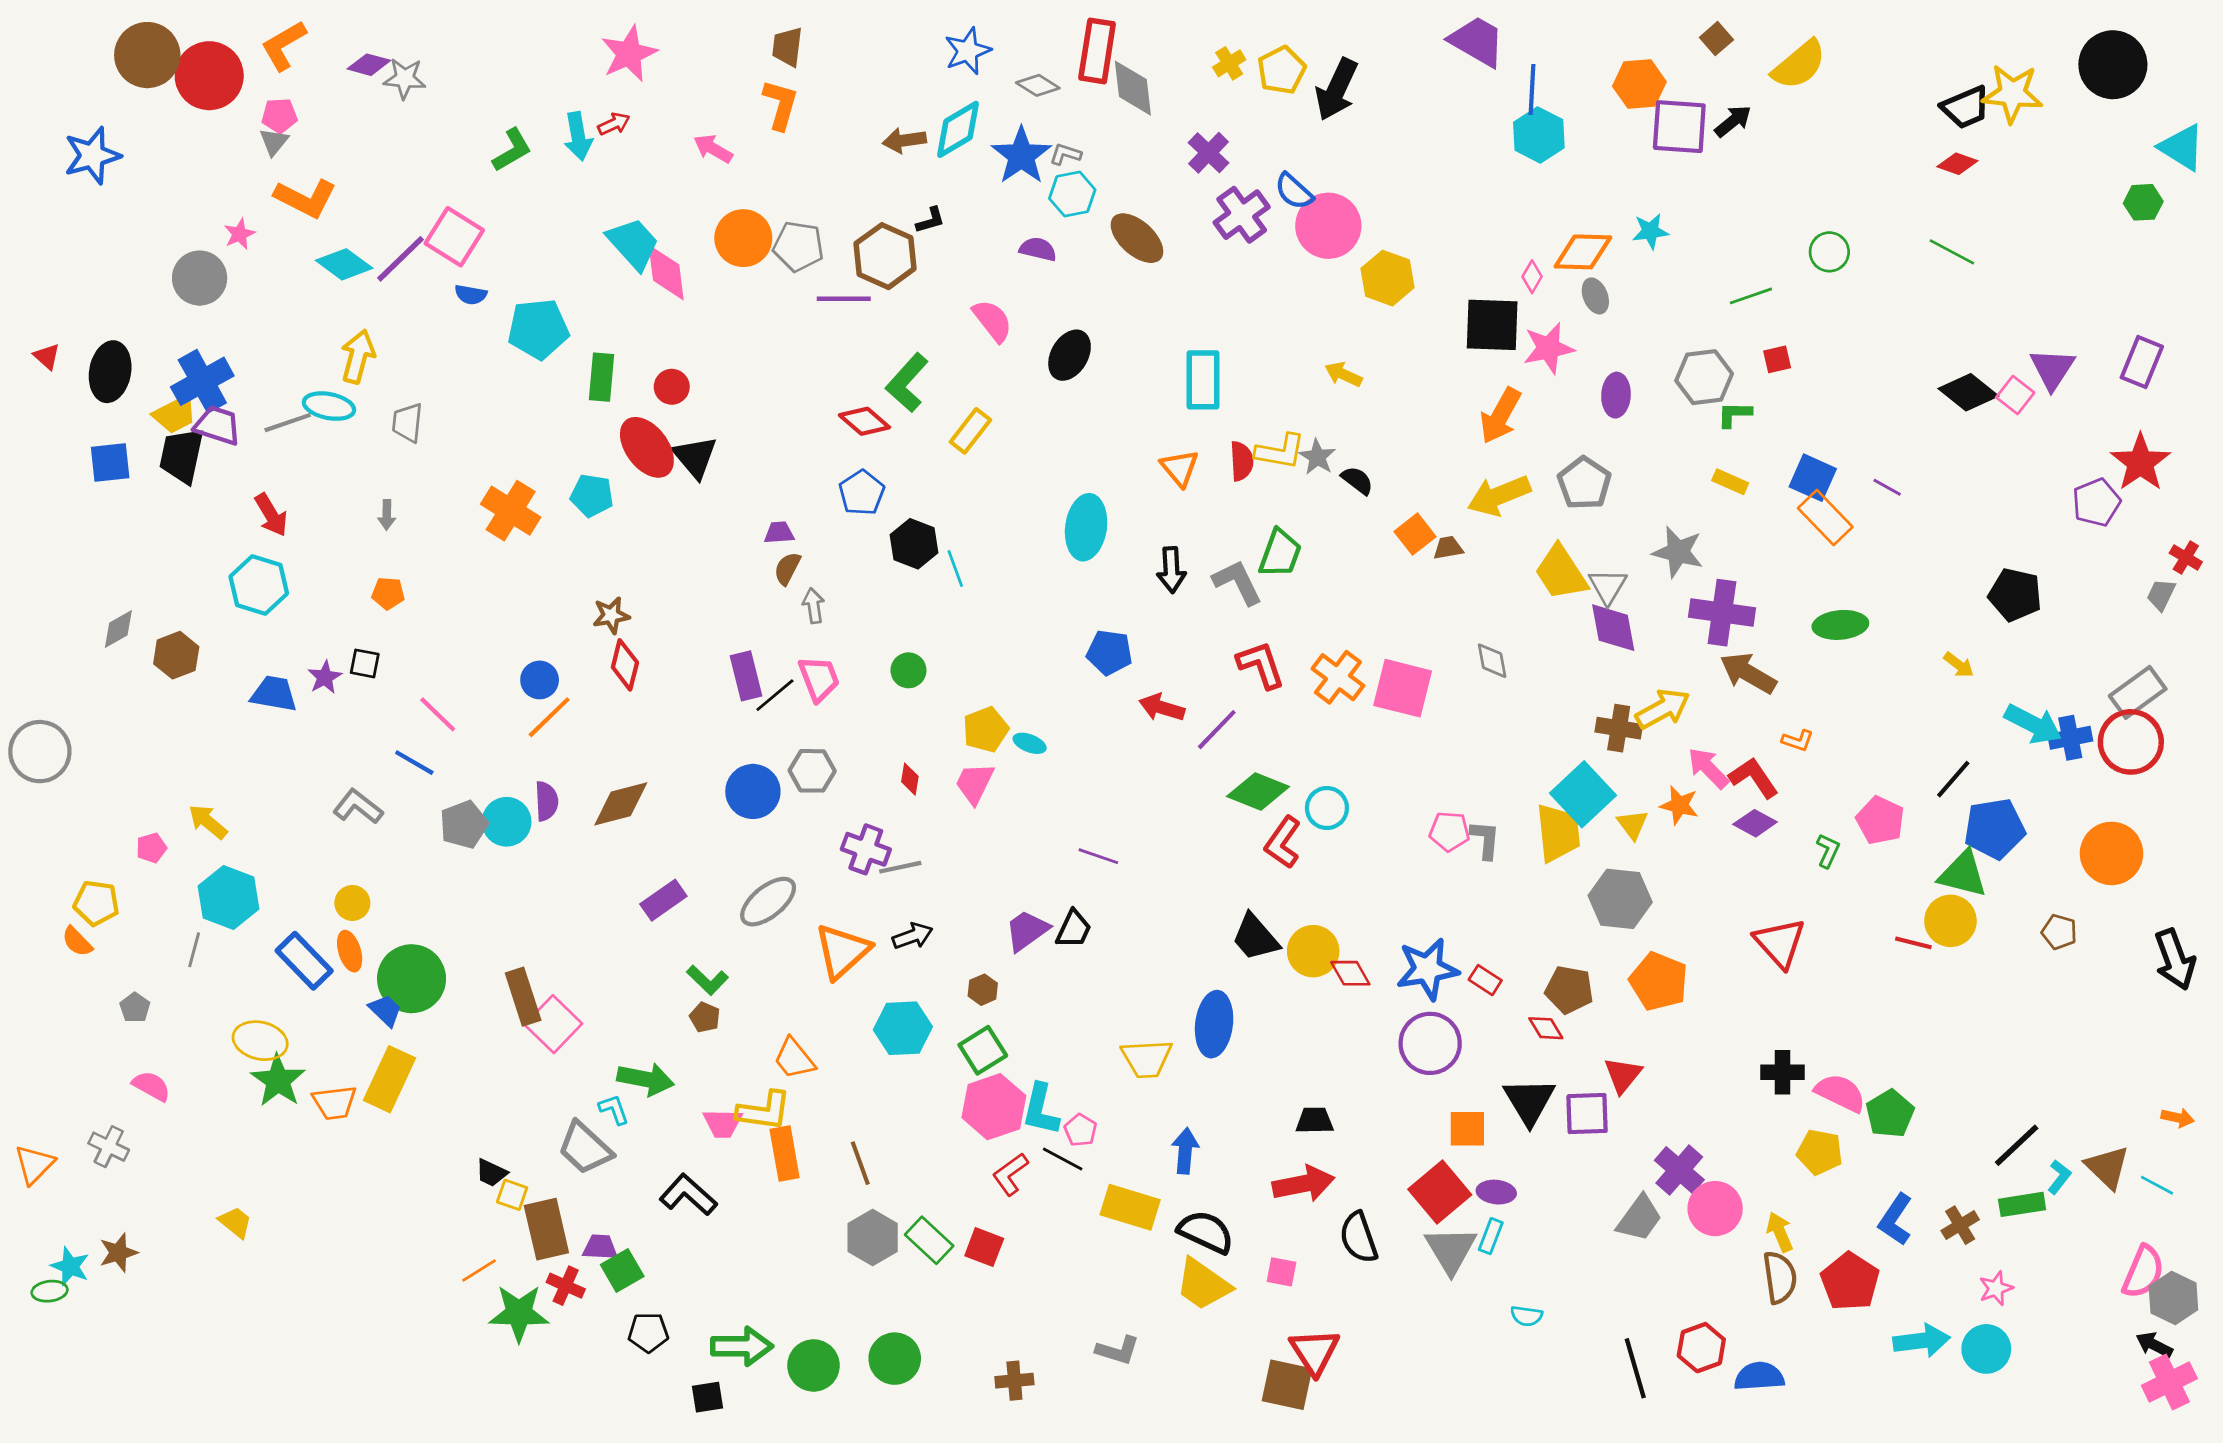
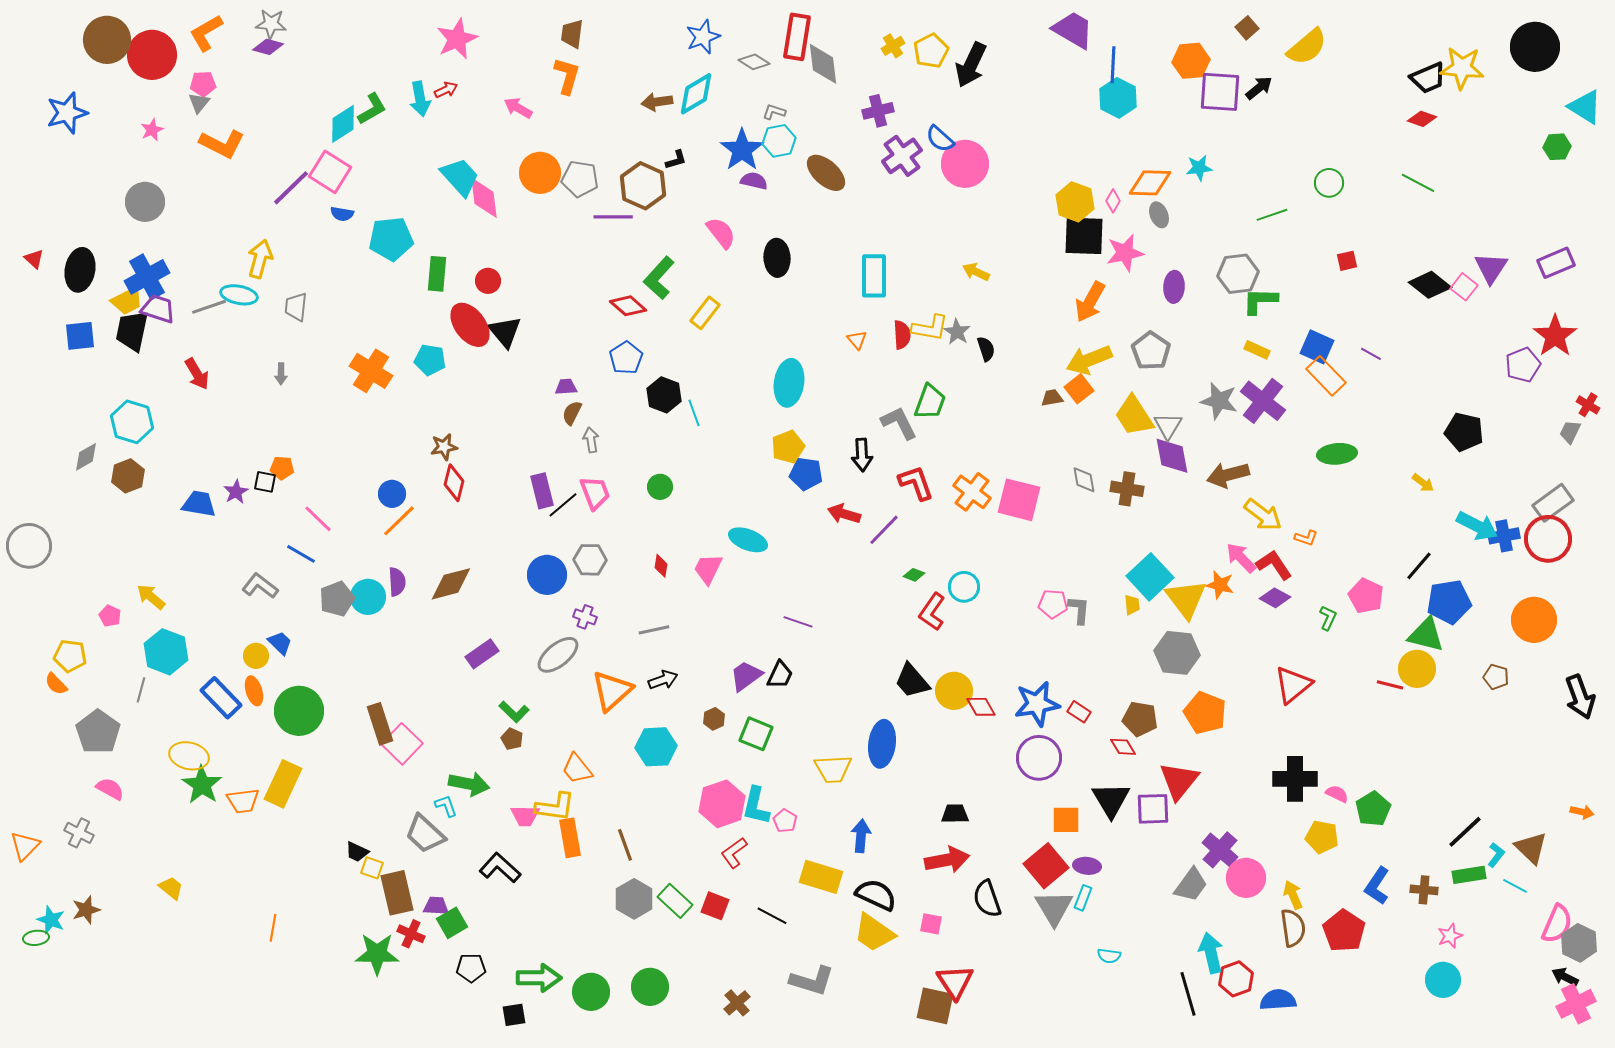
gray star: (405, 78) -> (271, 24), moved
purple cross: (1209, 153) -> (878, 111), turned 32
blue star: (1021, 156) -> (742, 150), moved
pink star: (239, 234) -> (152, 130), moved
cyan diamond: (344, 264) -> (343, 124), moved, turned -69
yellow hexagon: (1387, 278) -> (1075, 202), moved
black ellipse: (1070, 355) -> (777, 258), turned -33
red square: (1777, 359) -> (1347, 261), moved
purple rectangle: (2142, 362) -> (1556, 263), turned 45
green L-shape: (1734, 414) -> (1260, 301), size x1.4
orange triangle: (1180, 468) -> (857, 340), size x0.7
black semicircle: (1357, 480) -> (986, 349), turned 35
orange square: (1415, 534) -> (1079, 389), moved
black arrow: (1171, 570) -> (862, 455), moved
cyan hexagon: (259, 585) -> (132, 422), moved
orange pentagon: (388, 593) -> (282, 468), moved
purple cross: (1722, 613) -> (1263, 401), moved, turned 30
brown arrow: (1748, 673) -> (1228, 475), moved, turned -45
yellow arrow: (1663, 709) -> (1263, 515), moved, turned 66
brown cross: (1619, 728) -> (1127, 489), moved
yellow pentagon: (986, 730) -> (788, 447), moved
cyan ellipse: (1030, 743) -> (748, 540), size x1.6
green diamond: (1258, 791) -> (914, 575), size x0.5
yellow triangle: (1633, 825) -> (1186, 599), size x1.8
yellow trapezoid: (1558, 833) -> (1132, 605), size x0.5
pink pentagon: (151, 848) -> (110, 616), turned -30
purple cross: (866, 849) -> (585, 617), moved, size x0.7
red triangle: (1780, 943) -> (1293, 685), turned 33
gray pentagon: (135, 1008) -> (98, 732), size x2.0
blue trapezoid: (385, 1010) -> (280, 643), moved
green square: (983, 1050) -> (756, 734), moved, turned -36
black cross: (1783, 1072) -> (1295, 779), size x1.4
red triangle: (1623, 1075) -> (1179, 781), size x1.4
pink semicircle: (1840, 1093) -> (1337, 794), size x0.6
black line: (1063, 1159) -> (772, 916), moved
cyan line: (2157, 1185) -> (1515, 886), moved
brown cross: (1960, 1225) -> (1424, 890), turned 36
orange line: (479, 1271) -> (273, 928), moved, turned -48
cyan arrow: (1922, 1341) -> (1211, 953), moved, turned -96
gray L-shape: (1118, 1350) -> (812, 981), size x1.4
brown cross: (1014, 1381) -> (737, 1003), turned -36

